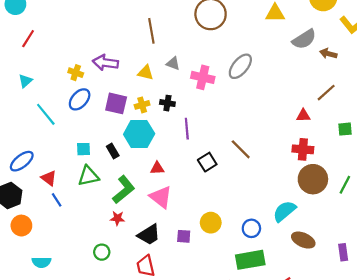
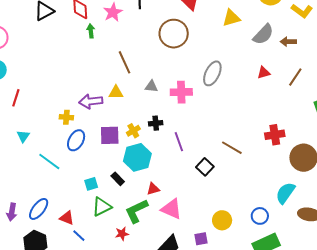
yellow triangle: (146, 73) -> (116, 92), moved
red triangle: (303, 116) -> (264, 73), moved
red cross: (303, 149) -> (275, 135), moved
red triangle: (157, 168) -> (153, 189), moved
green L-shape: (124, 190) -> (136, 211), turned -152
red star: (117, 218) -> (122, 234), moved

